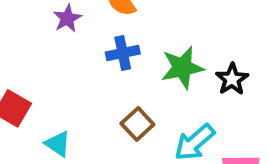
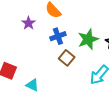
brown square: (137, 124) -> (67, 58), moved

